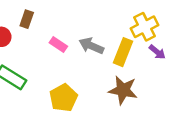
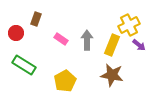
gray arrow: (91, 46) -> (87, 40), turned 66

